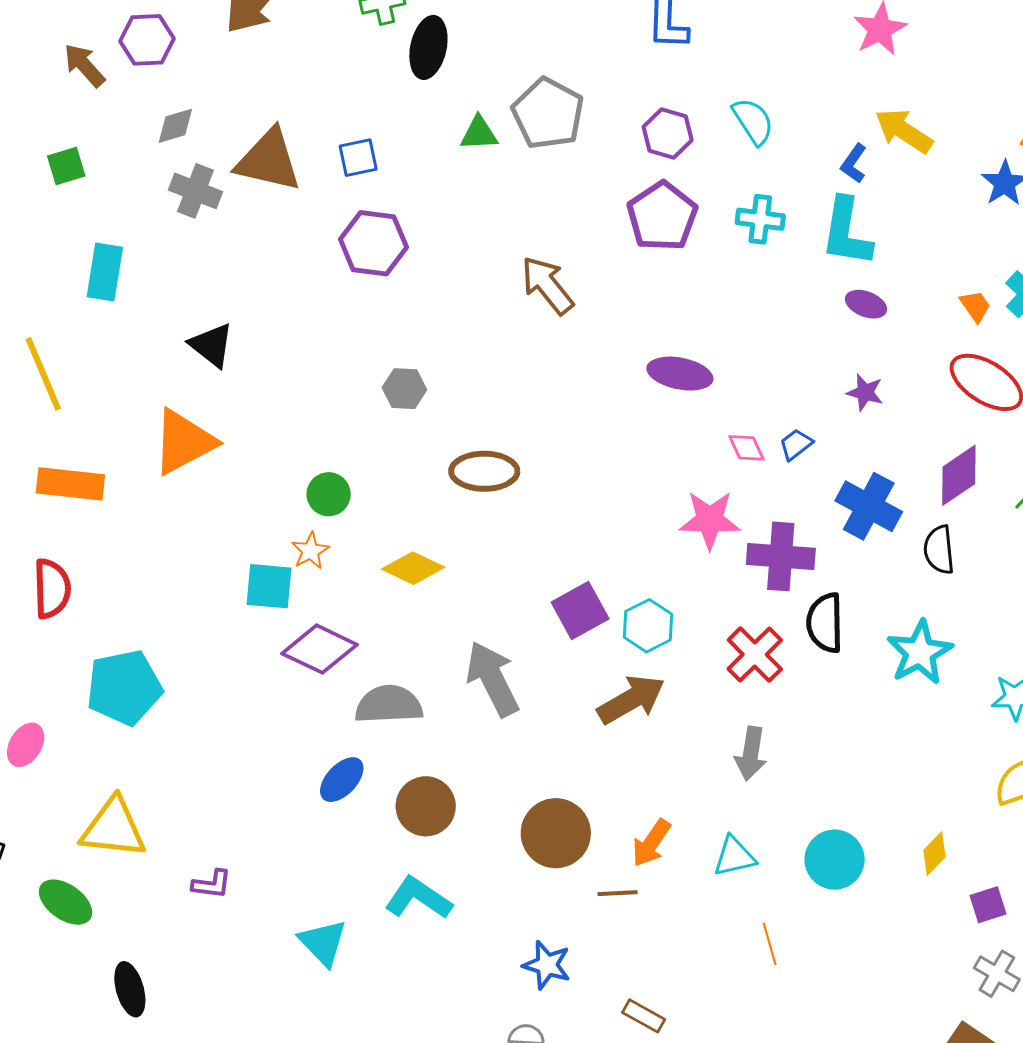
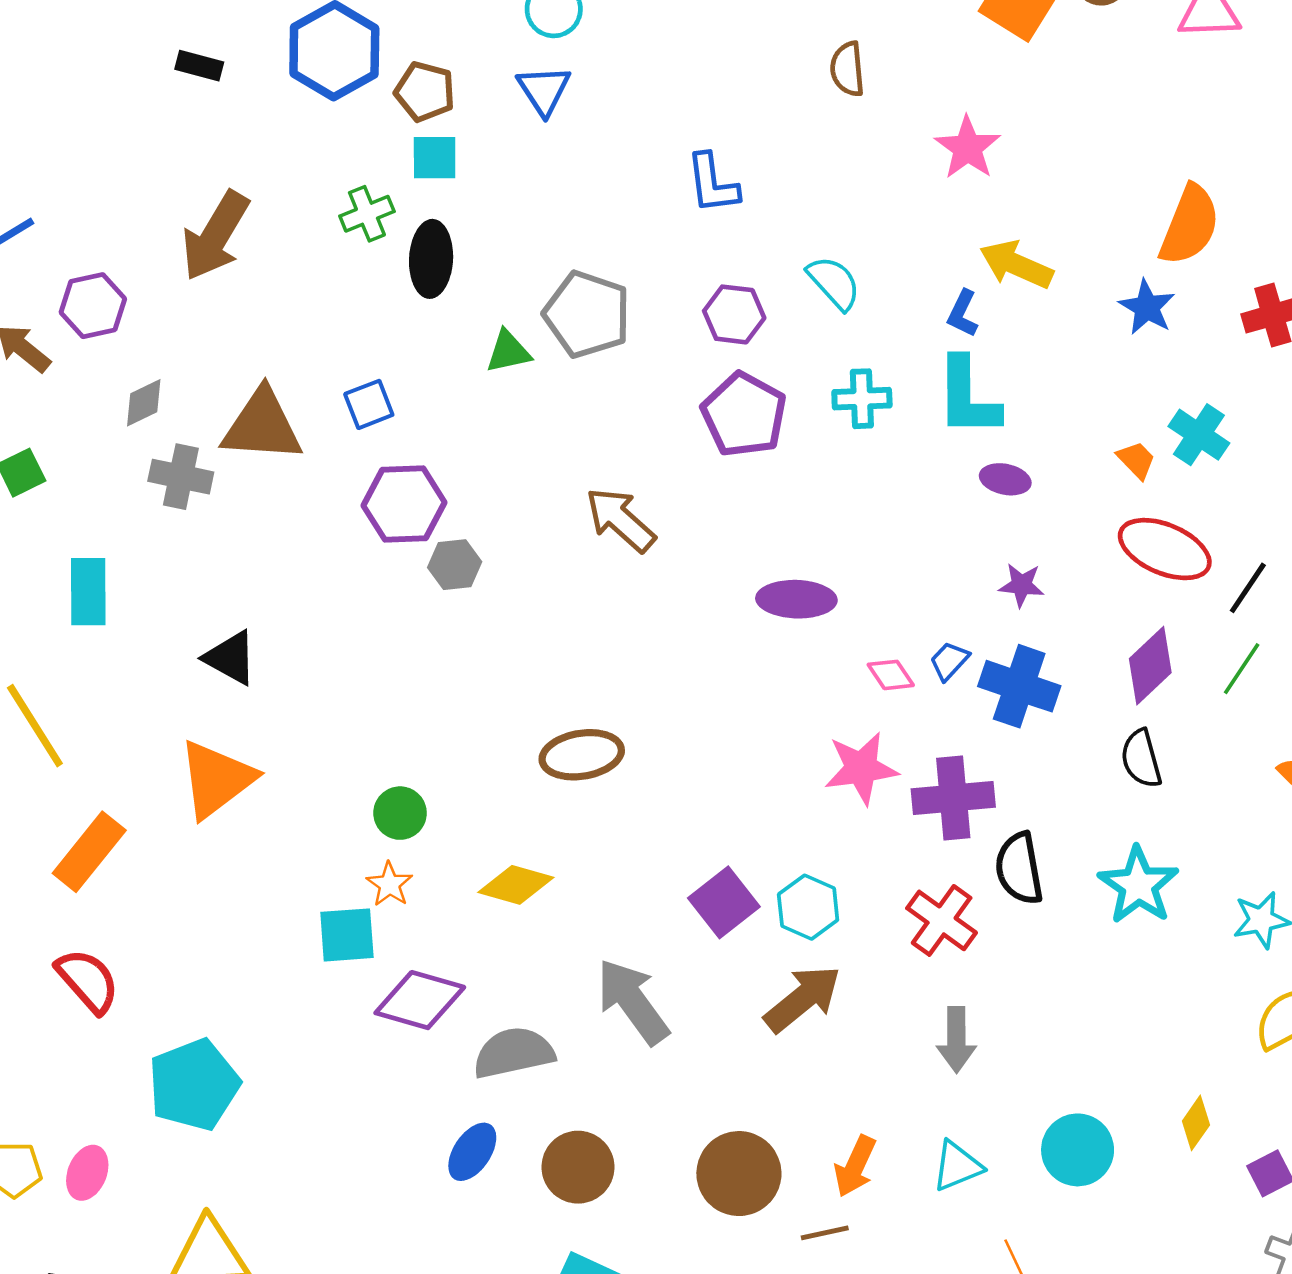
gray hexagon: (404, 389) -> (455, 565), moved
orange rectangle: (70, 484) -> (89, 852), turned -48
blue cross: (869, 506) -> (1019, 686), moved
red semicircle: (52, 589) -> (88, 981), turned -30

